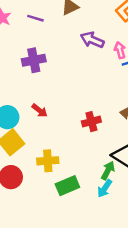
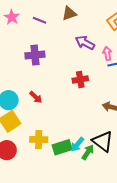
red cross: (91, 122) -> (80, 79), moved
green rectangle: (67, 186) -> (62, 147), moved
cyan arrow: (105, 188) -> (77, 144), moved

